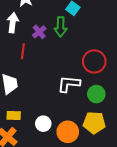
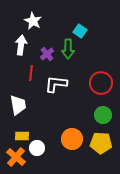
white L-shape: (69, 84) -> (56, 84), moved
white circle: (43, 124) -> (37, 148), moved
orange circle: (68, 132) -> (72, 139), moved

